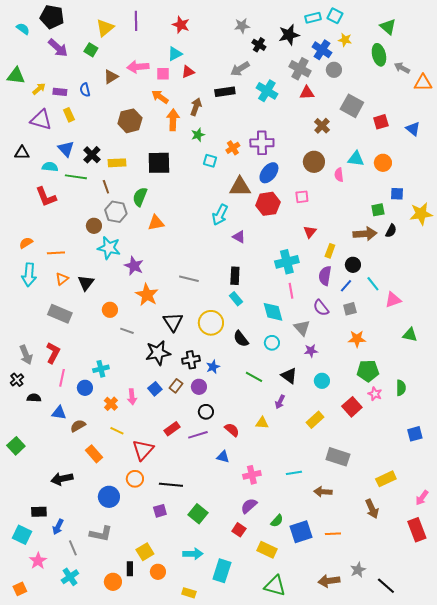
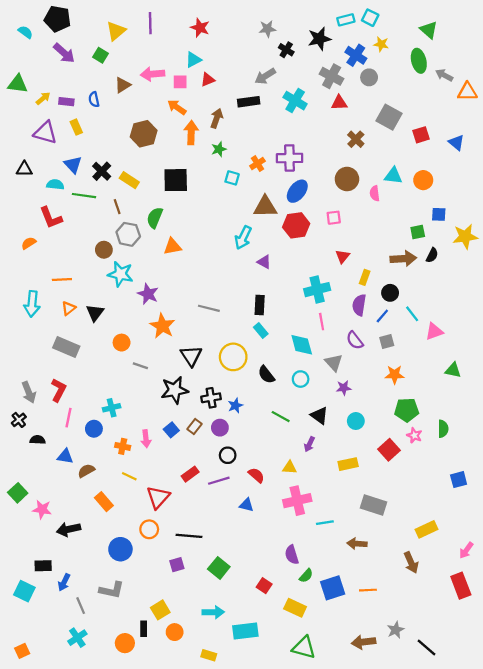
yellow rectangle: (117, 163) -> (129, 180), turned 36
orange semicircle: (26, 243) -> (29, 243), moved
orange cross: (111, 404) -> (123, 446), turned -32
yellow rectangle: (315, 420) -> (348, 464), turned 30
pink cross: (252, 475) -> (297, 501), moved, size x1.4
purple semicircle: (249, 506) -> (292, 555), moved, turned -66
pink star: (38, 561) -> (42, 509), moved, turned -30
cyan rectangle: (222, 571) -> (245, 631), turned 65

